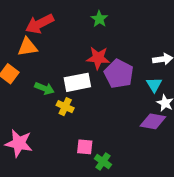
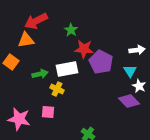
green star: (99, 19) -> (71, 30), moved
green arrow: (44, 88) -> (40, 74), turned -35
purple diamond: (153, 121) -> (129, 101), turned 35
pink square: (85, 147) -> (48, 112), moved

